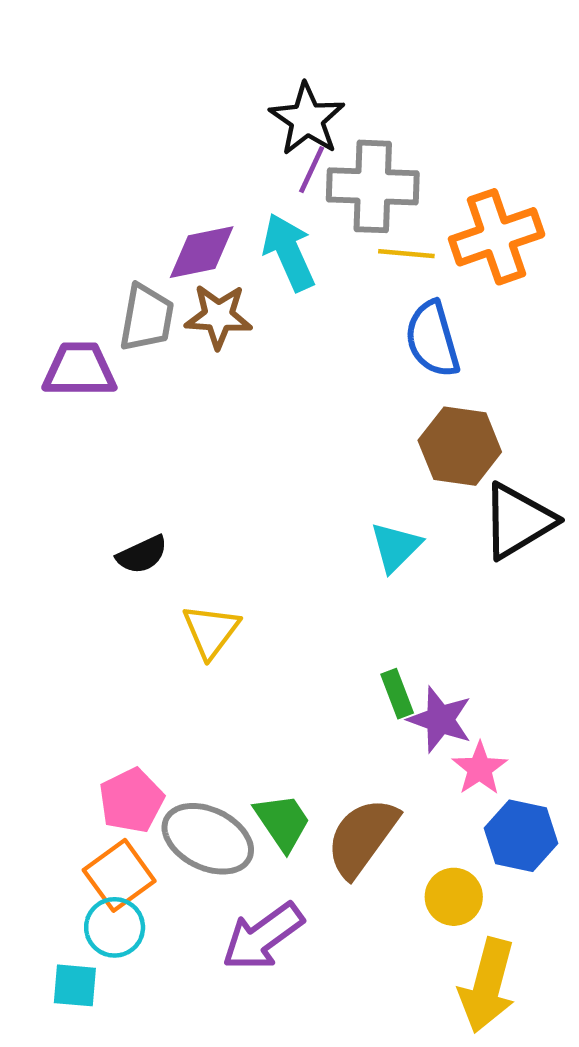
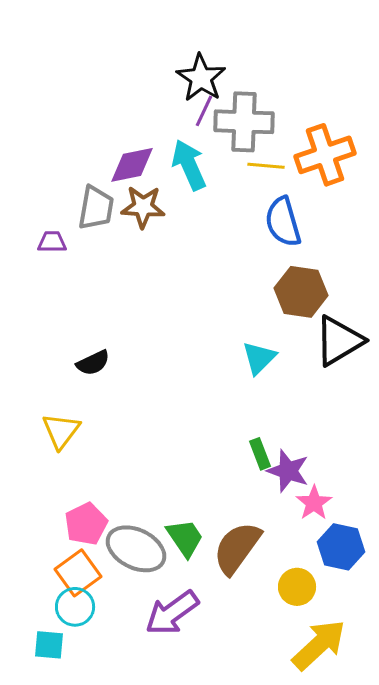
purple trapezoid: (79, 370) -> (52, 242), size x0.6
yellow triangle: (211, 631) -> (61, 431), moved
yellow arrow: (487, 985) -> (319, 645), turned -148

